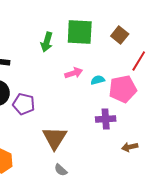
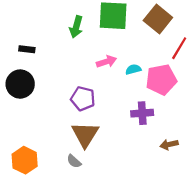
brown square: (120, 35) -> (158, 19), size x1.4
purple pentagon: (24, 104) -> (83, 99), moved
gray semicircle: (61, 170) -> (74, 161), moved

